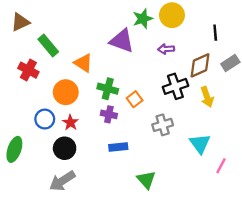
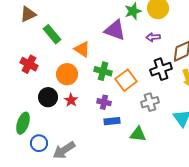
red cross: (28, 70) -> (29, 64), moved
orange square: (135, 99) -> (126, 80), size x1.5
purple cross: (109, 114) -> (104, 102), moved
blue circle: (45, 119) -> (39, 143), moved
black circle: (65, 148) -> (48, 97), moved
green triangle: (146, 180) -> (138, 134), moved, turned -42

